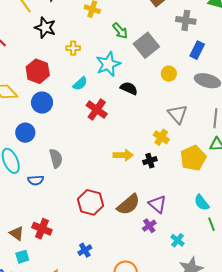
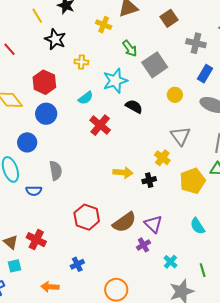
green line: (211, 224) -> (203, 270), moved

